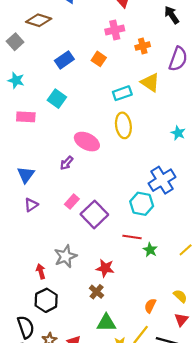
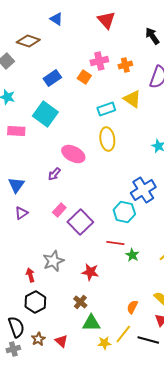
pink cross: (115, 30) -> (99, 61), moved
cyan square: (57, 99) -> (45, 114), size x1.4
brown cross: (97, 292) -> (80, 302), moved

